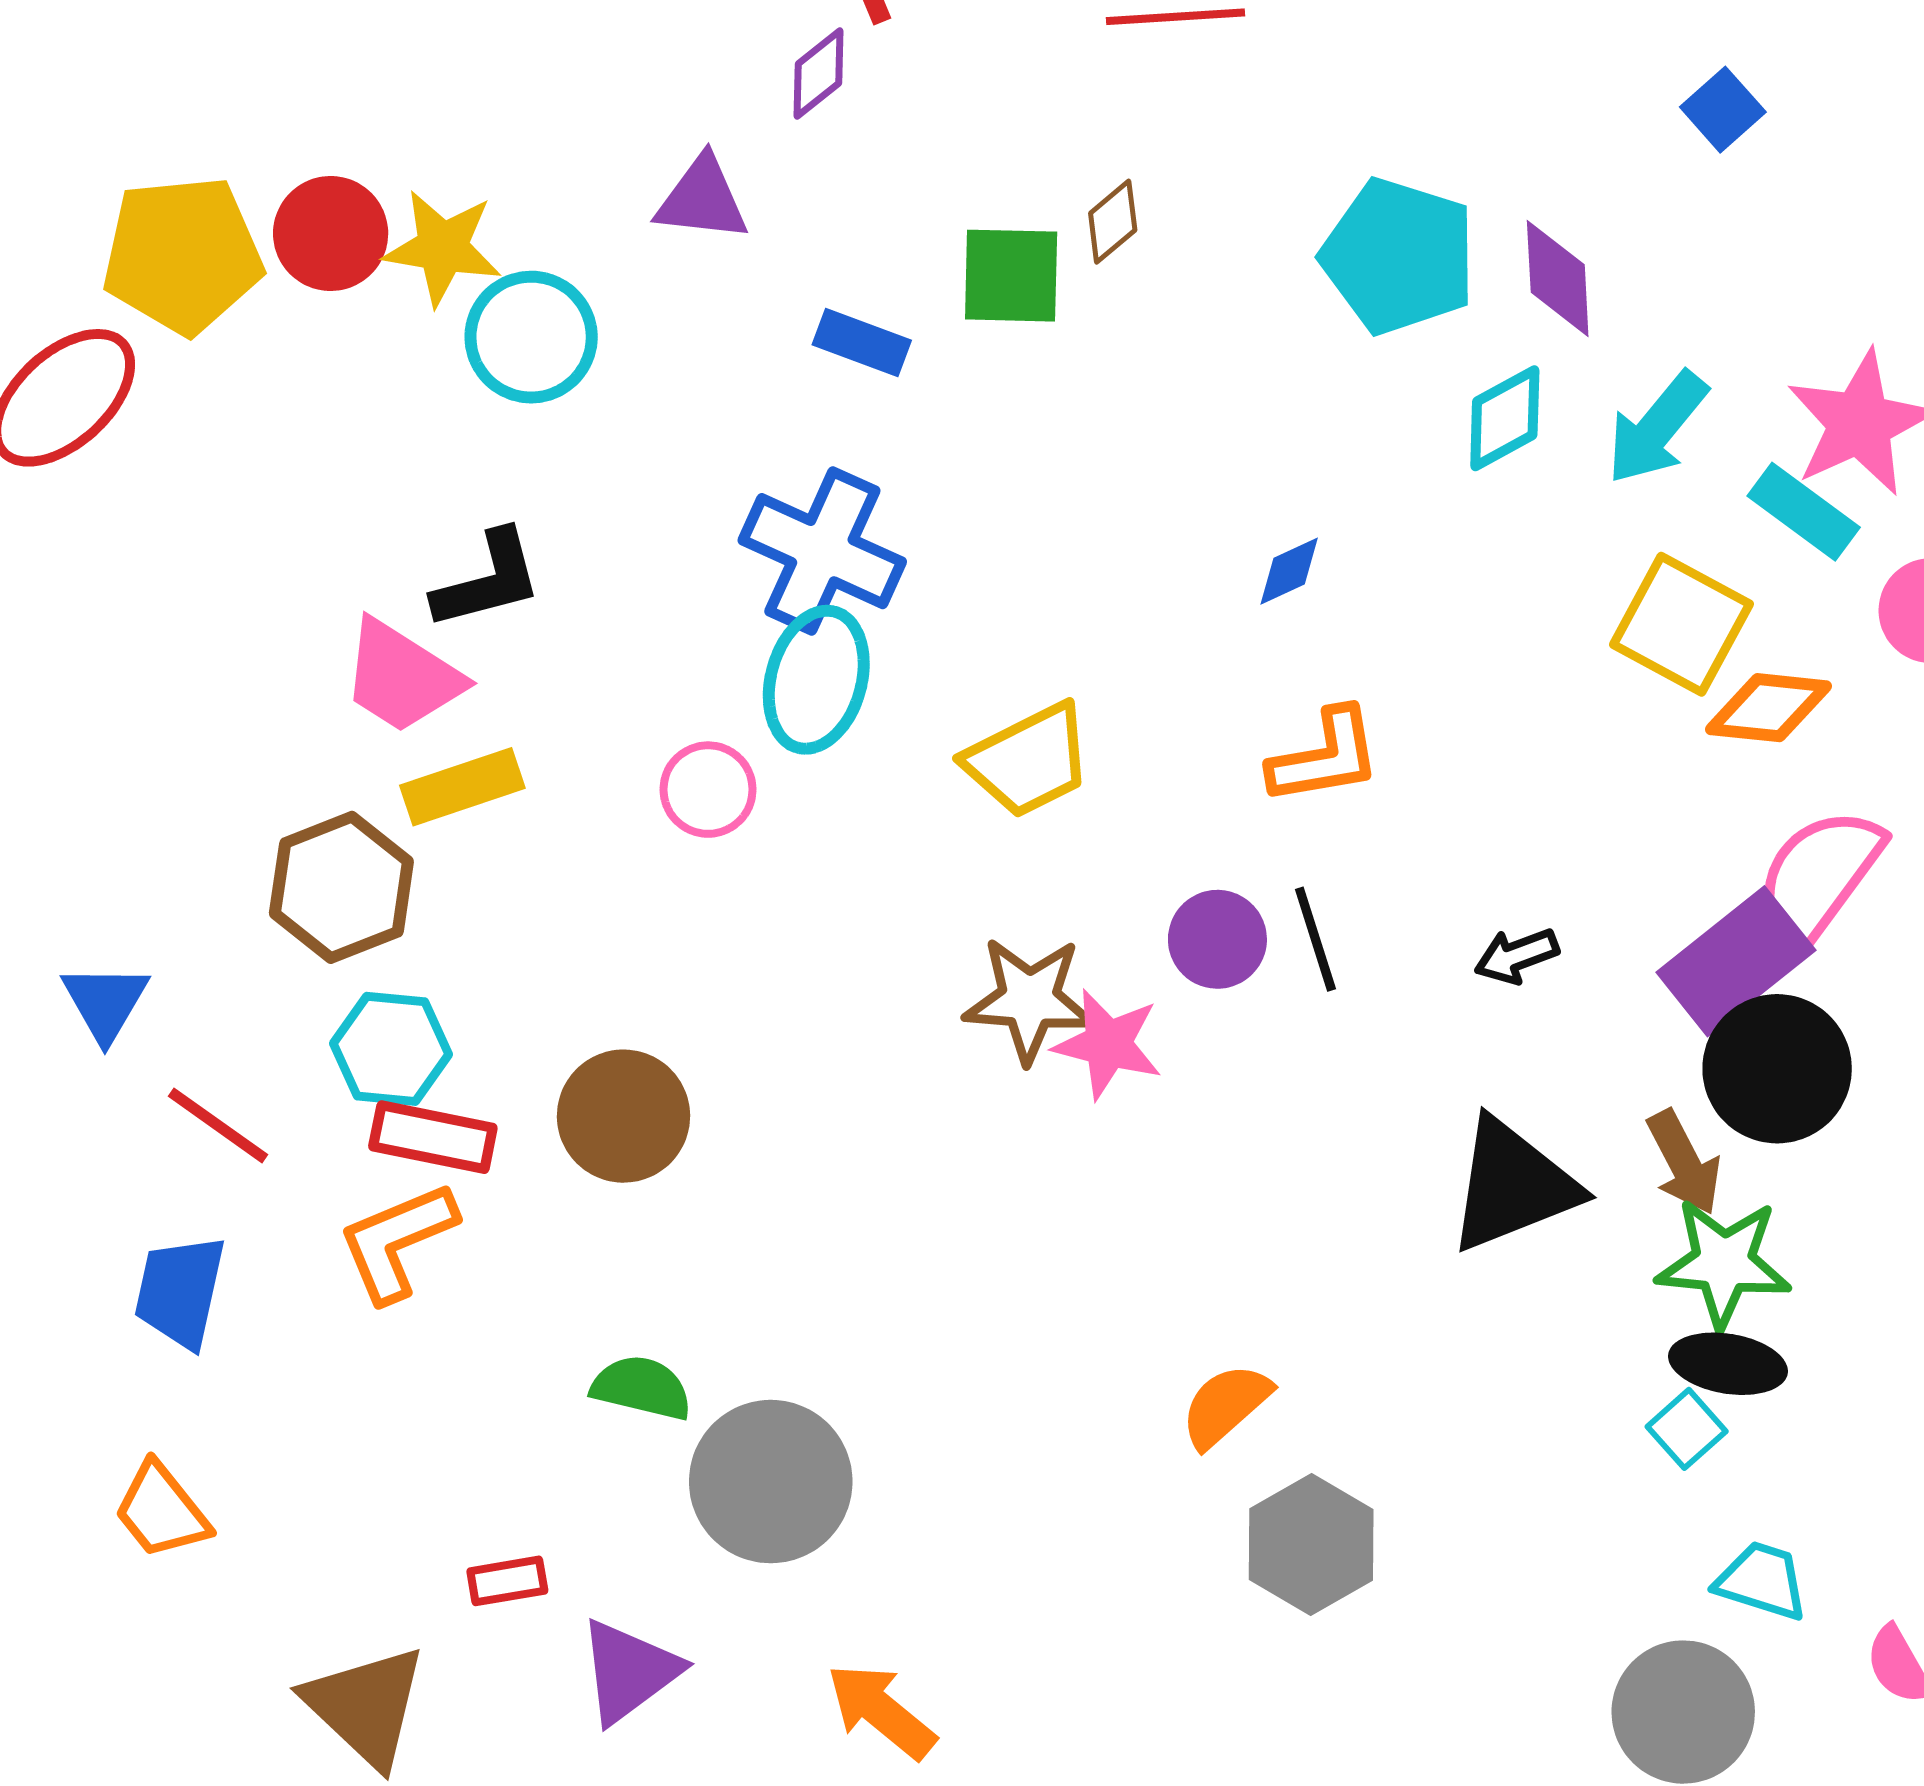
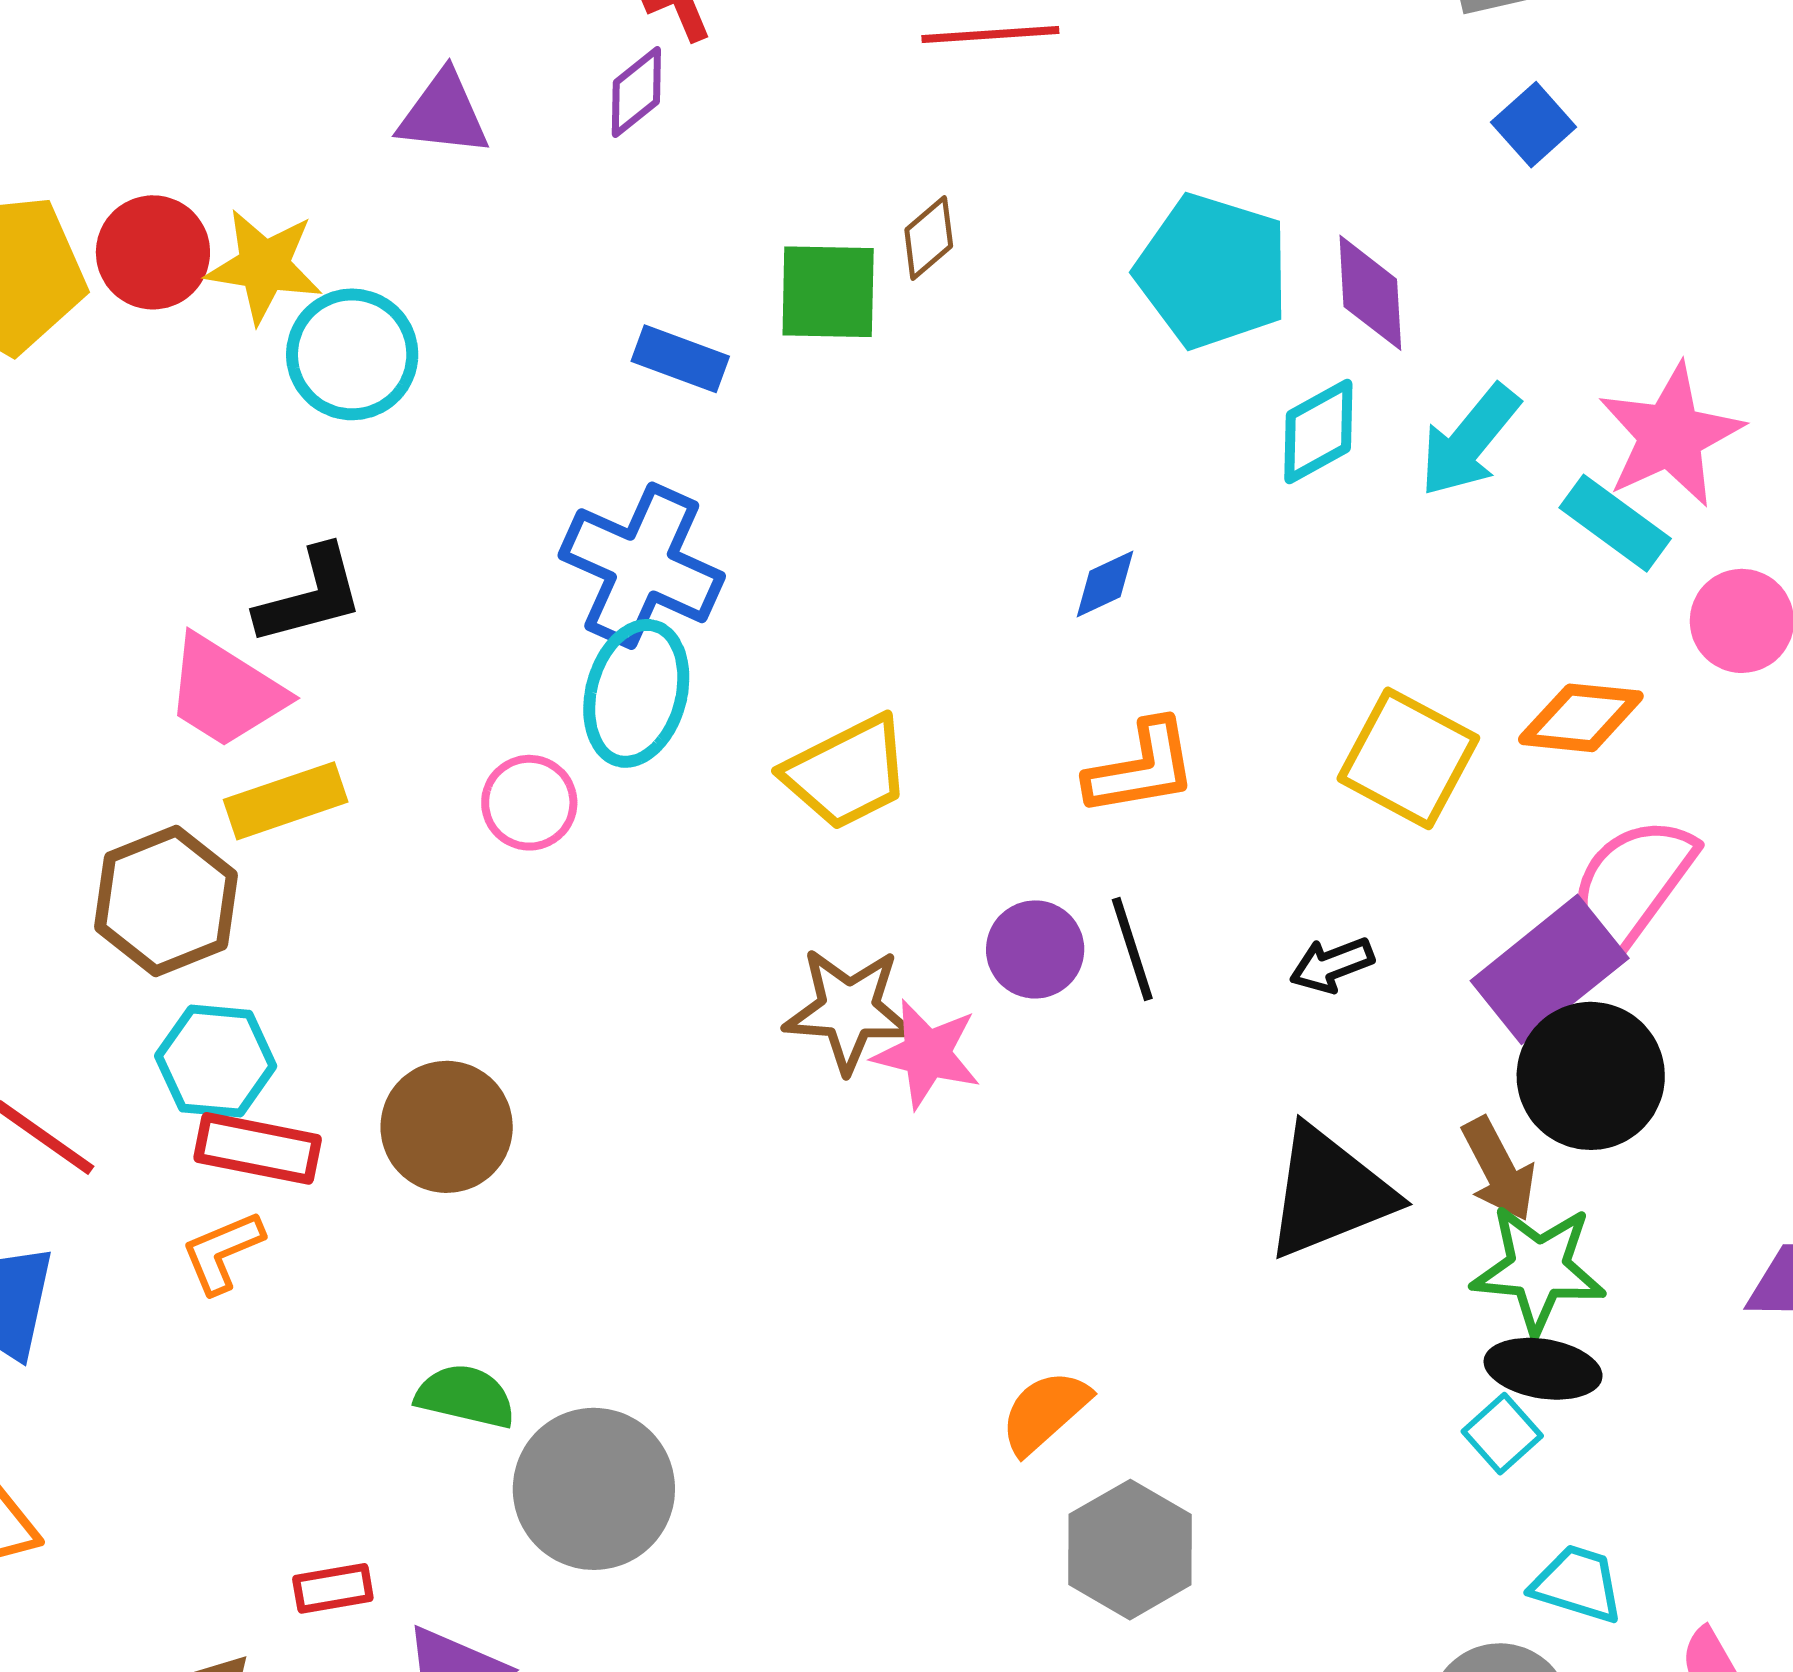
purple triangle: (702, 199) -> (443, 114), moved
yellow square: (1681, 624) -> (1408, 758), moved
orange L-shape: (397, 1241) -> (222, 1252), size x0.7

